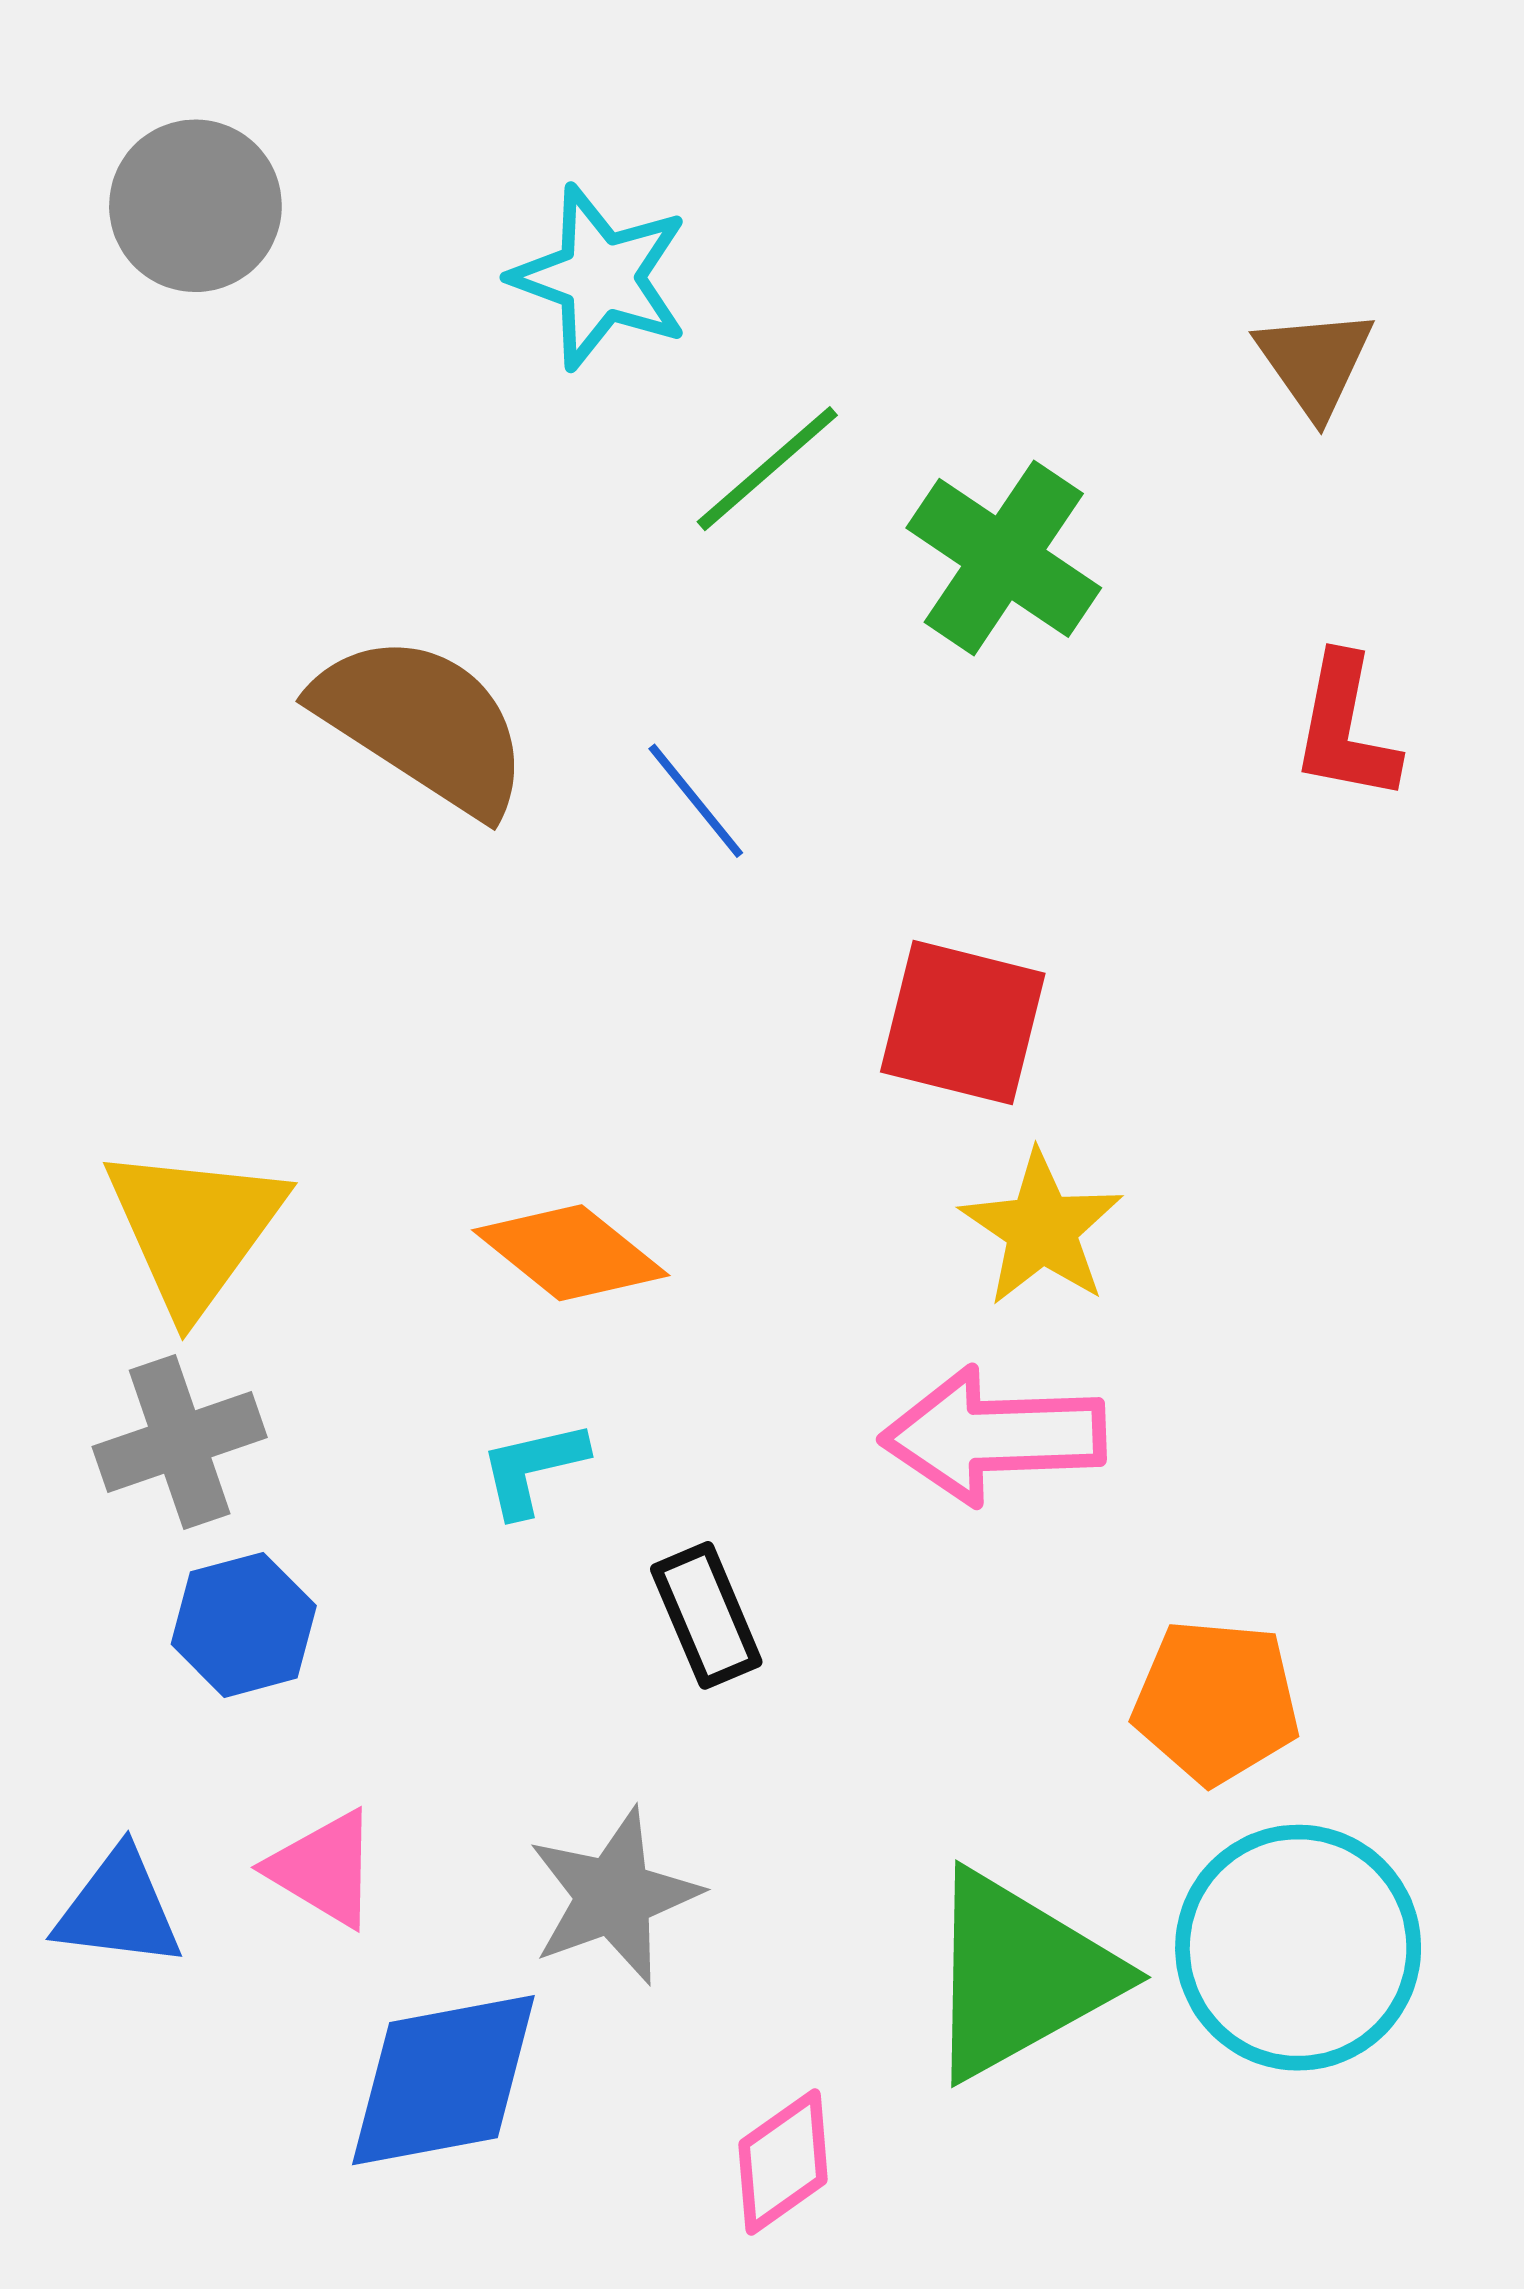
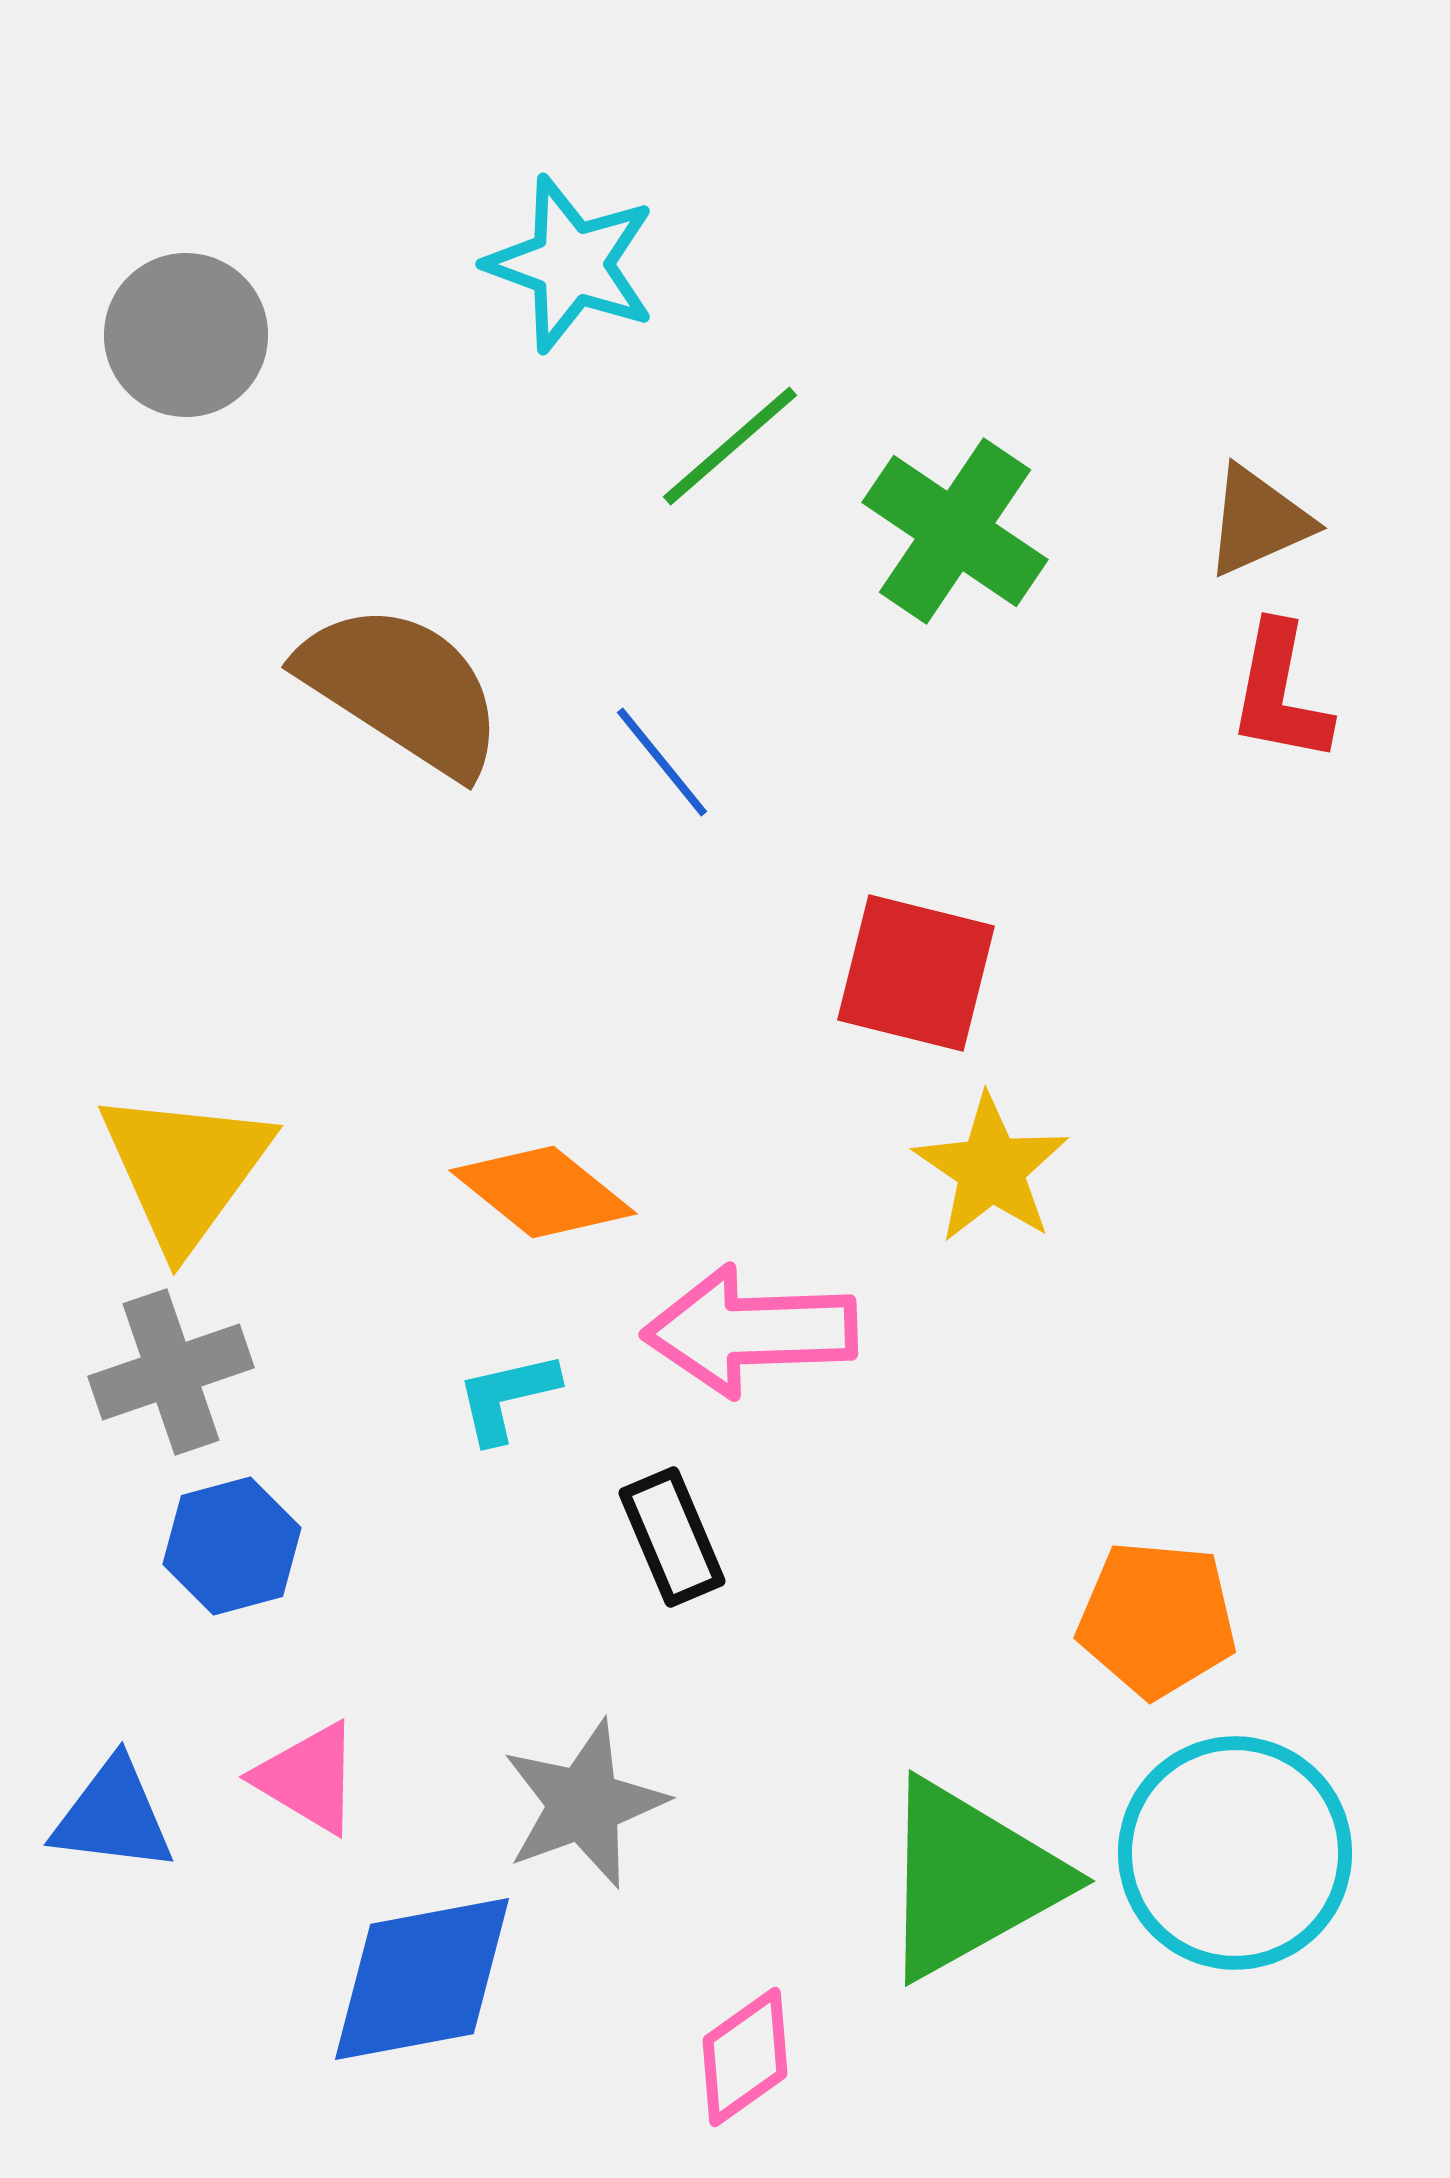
gray circle: (195, 206) -> (186, 335), moved
brown triangle: (1315, 362) -> (1258, 521), moved, turned 41
pink arrow: (993, 1436) -> (750, 1331), moved

